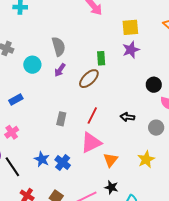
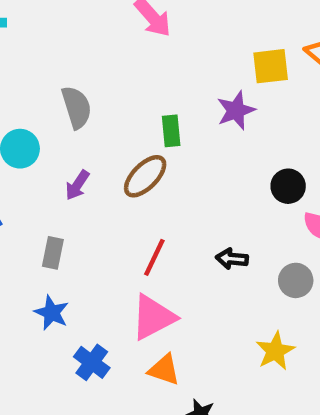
yellow square: (130, 27) -> (271, 66), moved
purple arrow: (60, 70) -> (77, 185), moved
gray rectangle: (61, 119) -> (53, 253), moved
blue star: (42, 159) -> (52, 313), moved
orange triangle: (111, 160) -> (164, 370), moved, turned -49

